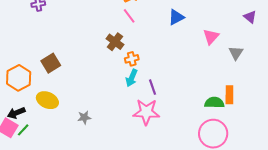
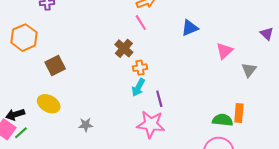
orange hexagon: (19, 78) -> (24, 38), moved

